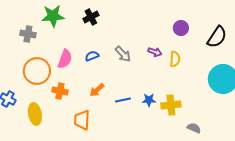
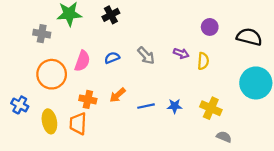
black semicircle: (217, 37) -> (249, 37), turned -110
orange cross: (60, 91) -> (88, 99), moved
yellow cross: (171, 105) -> (211, 108), moved, turned 30
orange trapezoid: (82, 120) -> (78, 124), moved

